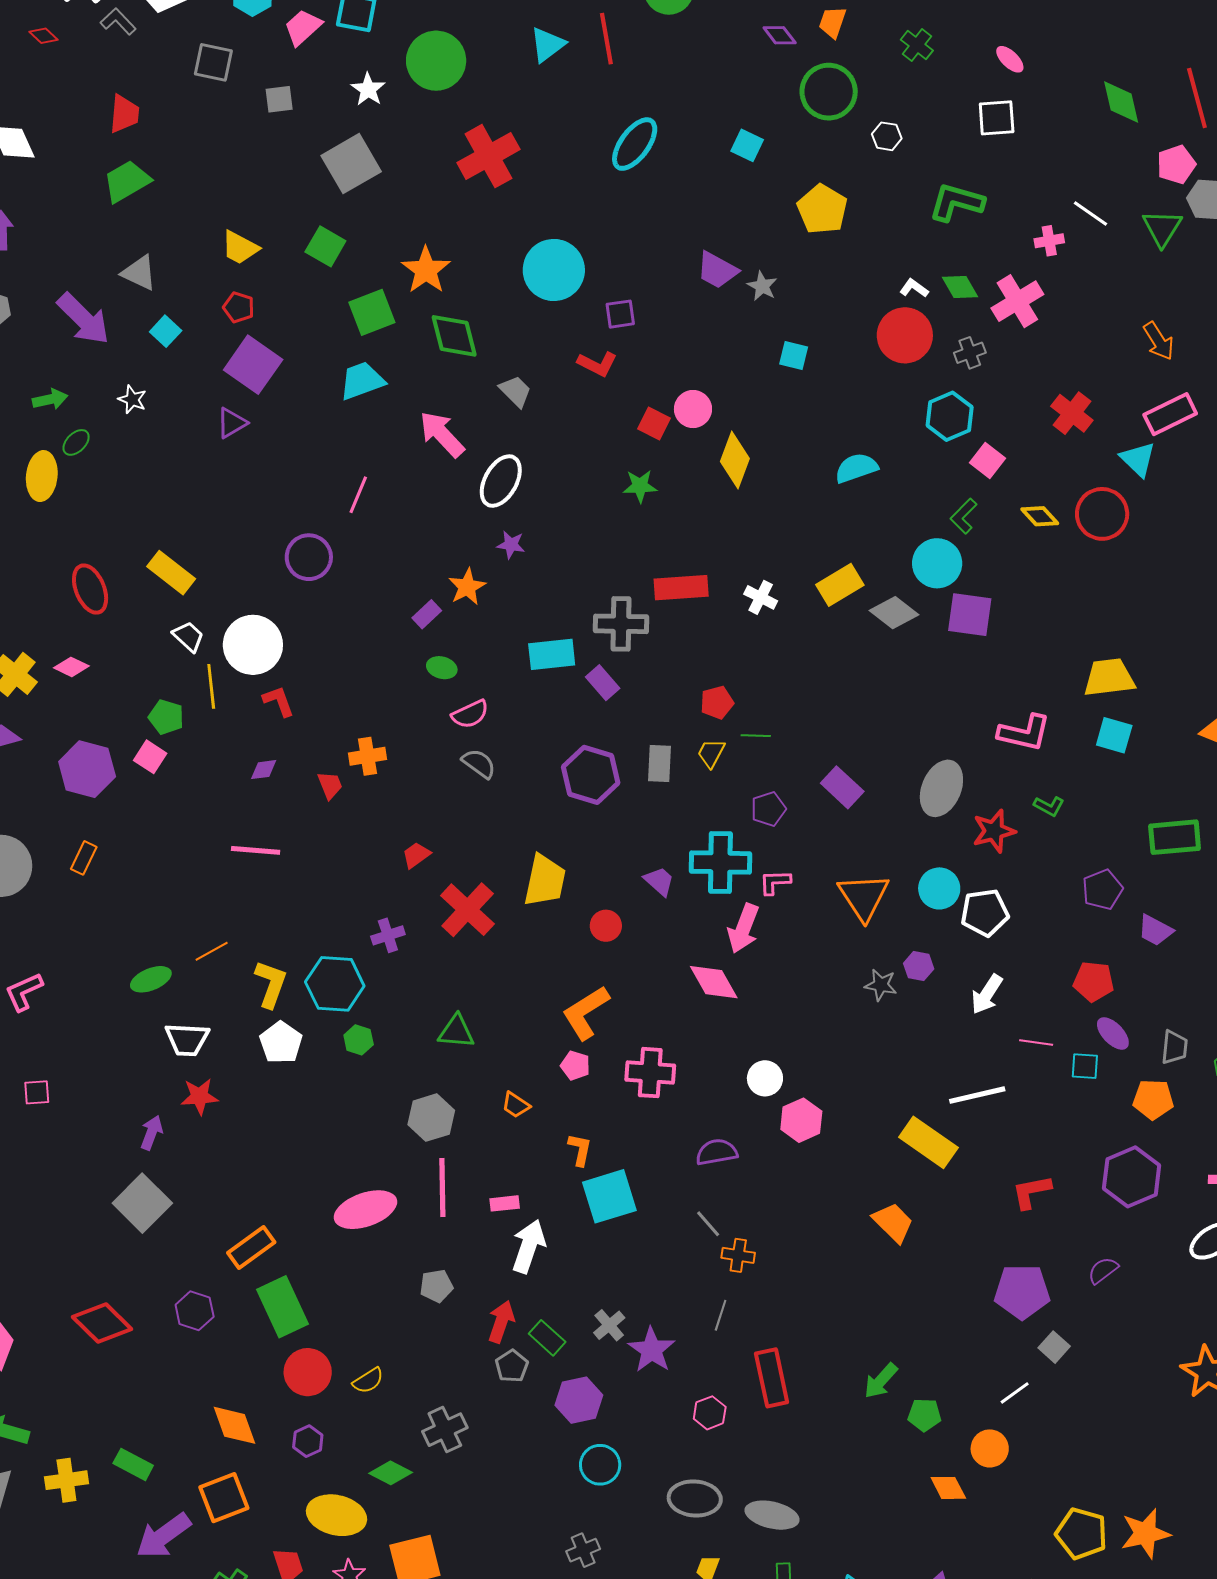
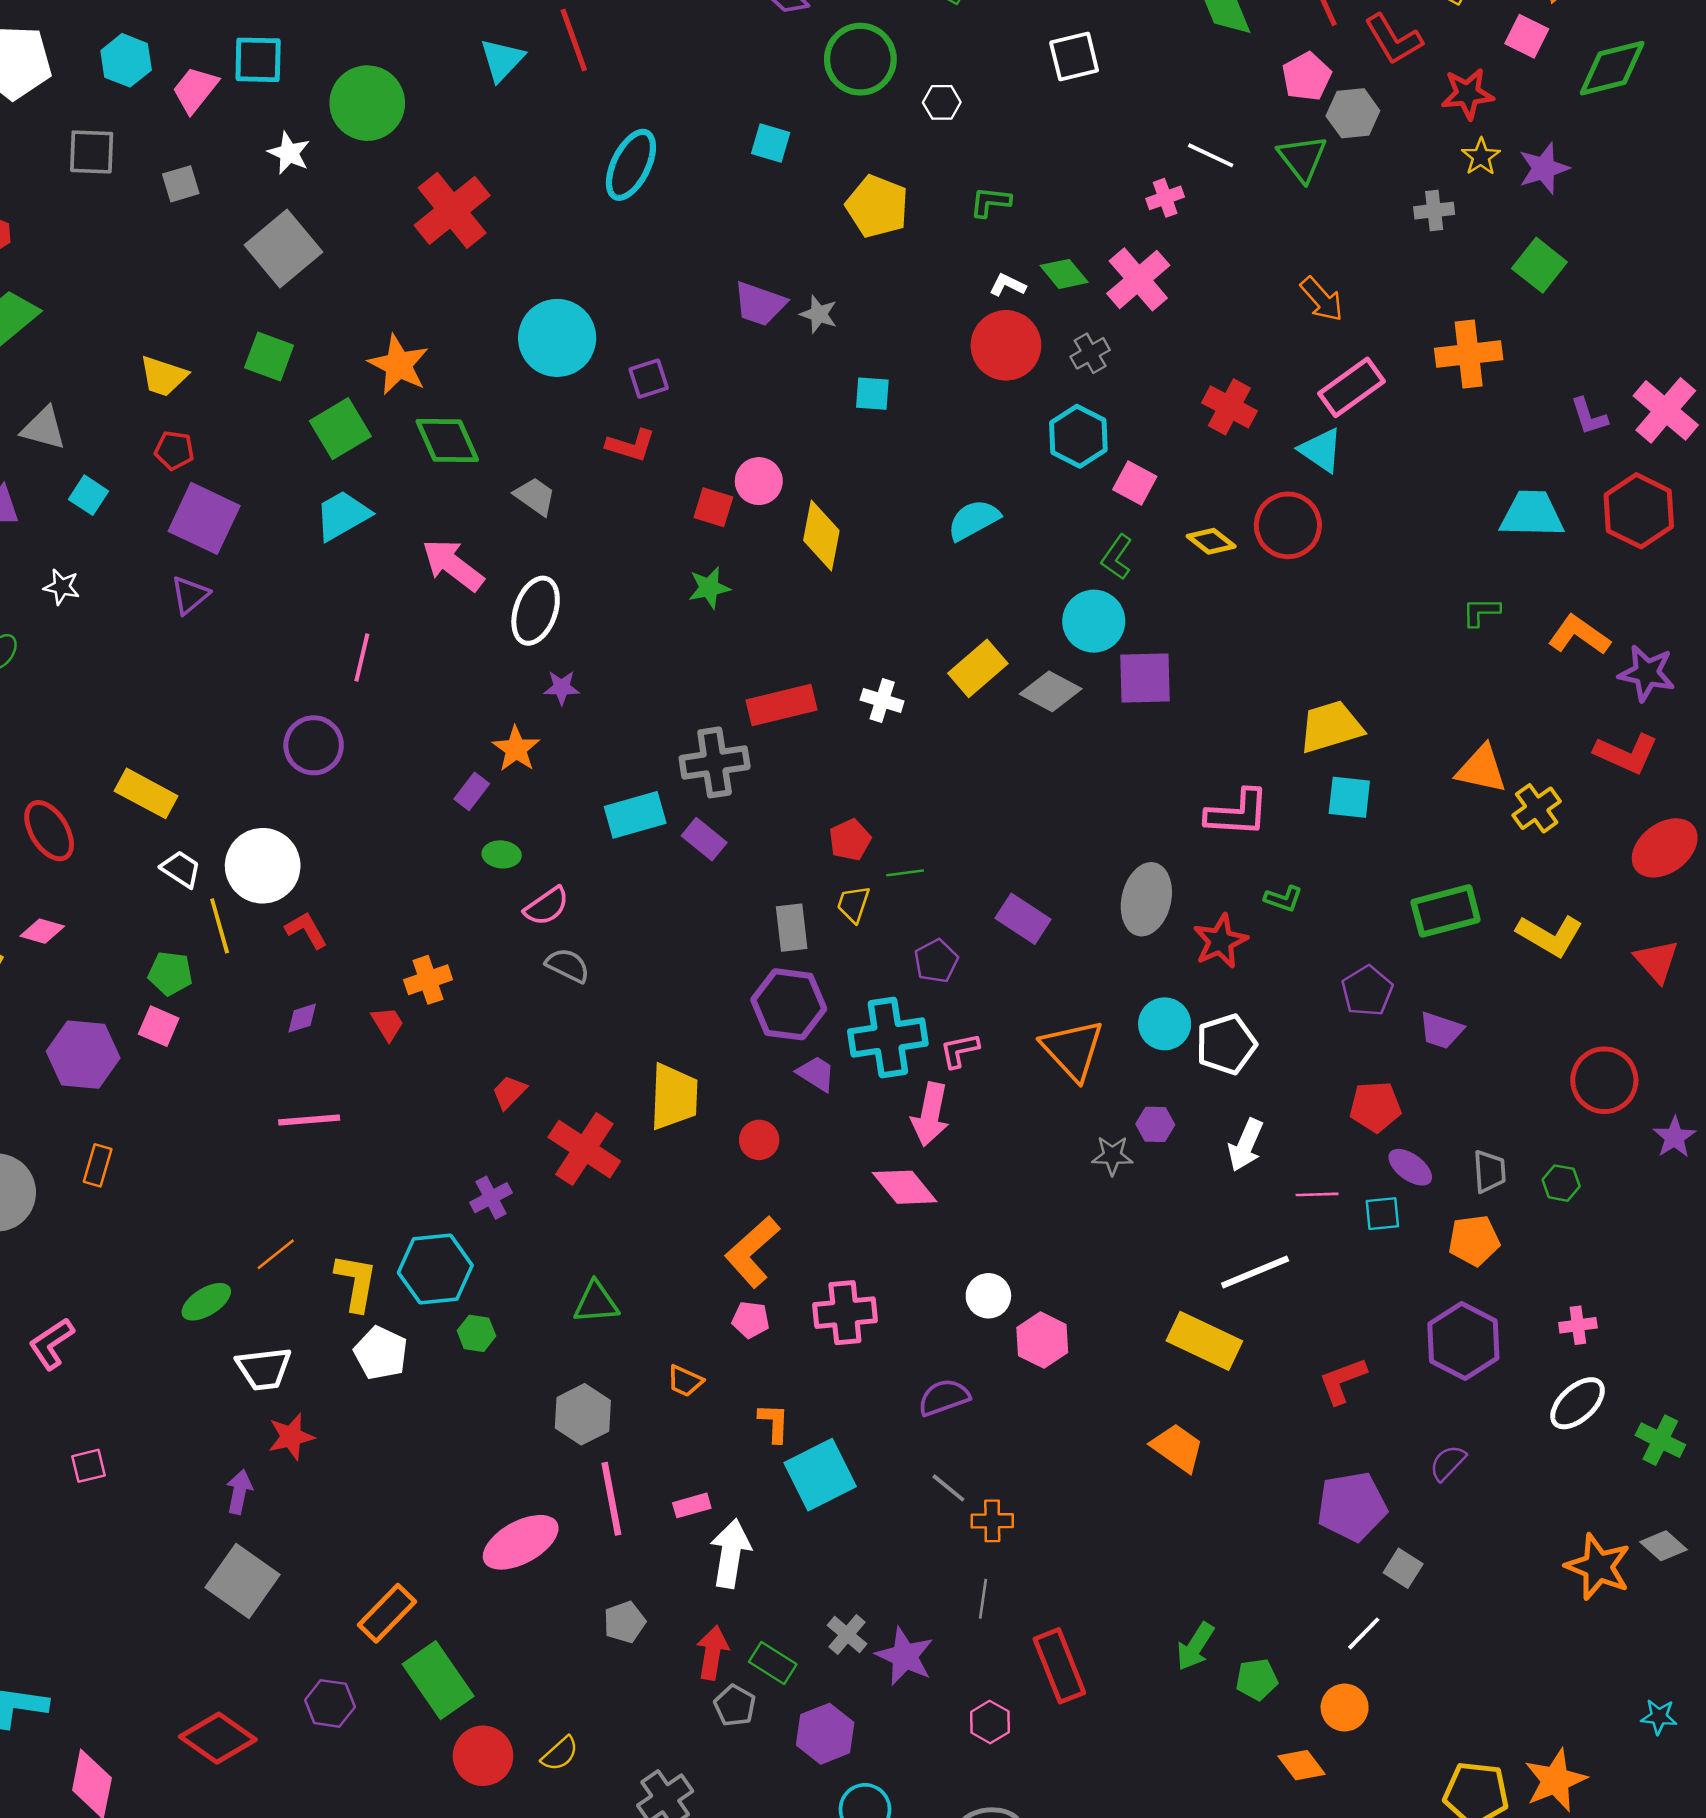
green L-shape: (956, 202) -> (990, 202), moved, size x0.6
purple hexagon: (591, 775) -> (789, 1004), moved

